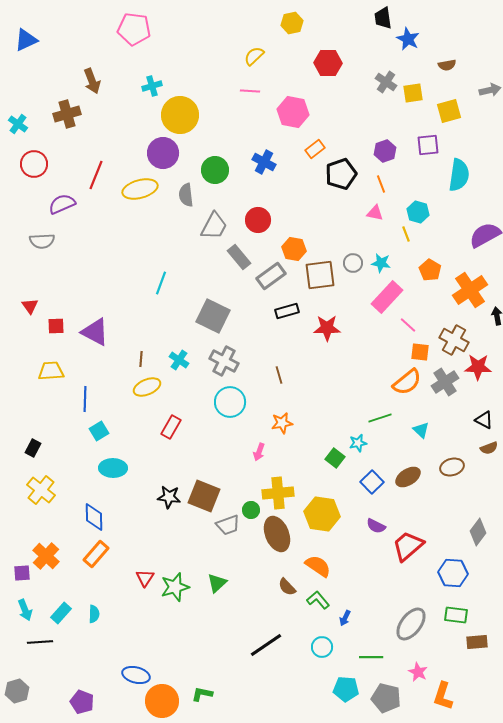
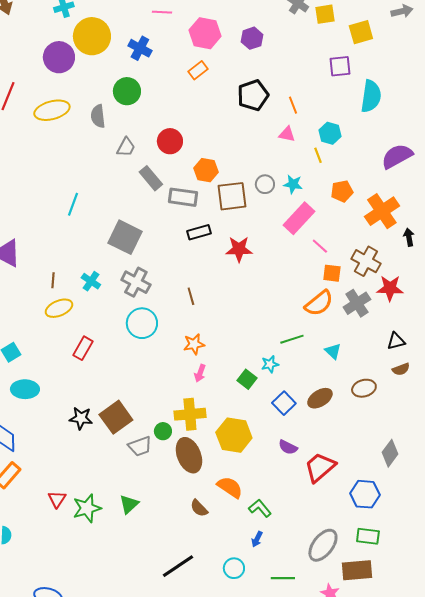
orange rectangle: (315, 149) -> (198, 70), moved
purple hexagon: (385, 151) -> (252, 38), moved
purple circle: (163, 153) -> (59, 57), moved
blue cross: (264, 162) -> (140, 48), moved
gray trapezoid: (214, 226) -> (126, 147), size x0.7
orange pentagon: (430, 270) -> (342, 191), turned 30
gray rectangle: (271, 276) -> (183, 197), turned 44
black triangle: (484, 420) -> (396, 341), turned -42
pink arrow: (259, 452) -> (200, 373), moved
brown square: (204, 496) -> (116, 417), turned 32
green L-shape: (318, 600) -> (260, 508), moved
brown rectangle: (477, 642) -> (357, 570), moved, size x1.4

